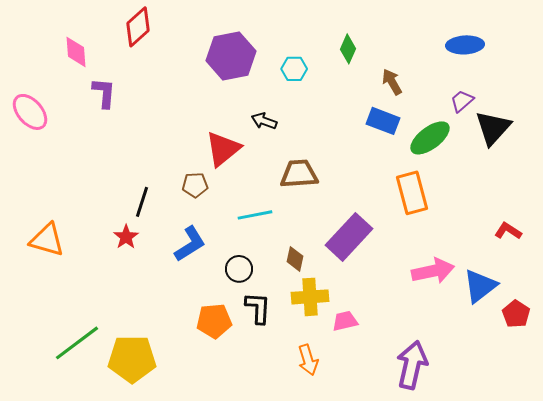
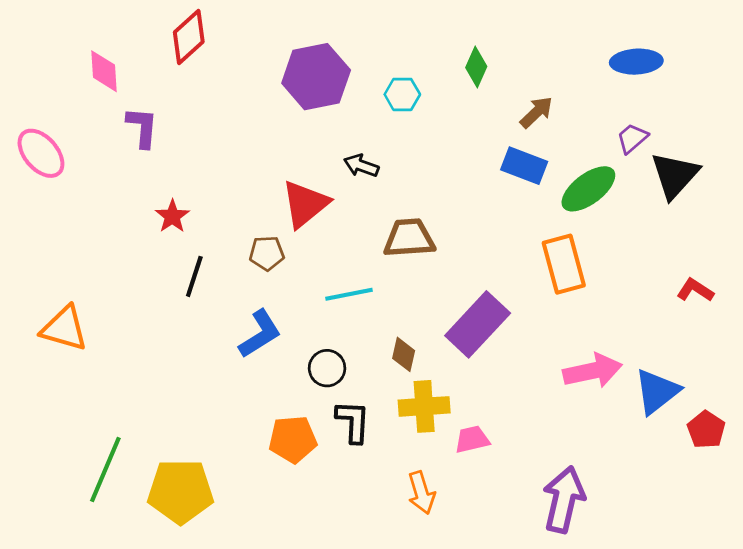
brown arrow: (392, 82) -> (536, 112), turned 76
red L-shape: (508, 231) -> (695, 290), moved
red star: (126, 237) -> (172, 216), moved
green line: (77, 343) -> (105, 469), turned -30

